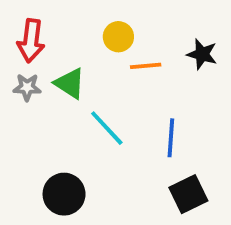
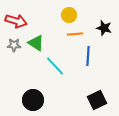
yellow circle: (118, 37) -> (69, 15), moved
red arrow: (31, 41) -> (16, 21), turned -80
blue line: (171, 138) -> (88, 56), moved

